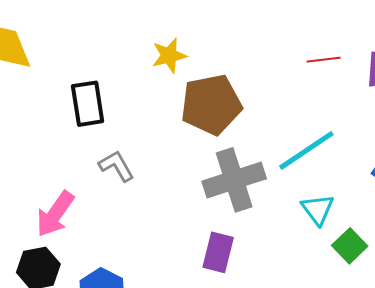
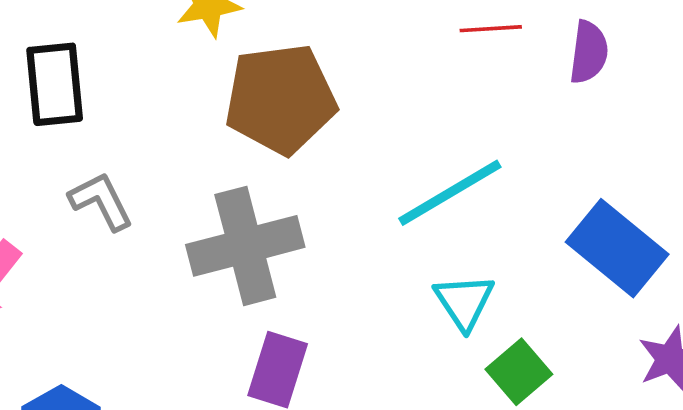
gray cross: (234, 180) -> (245, 246), moved

